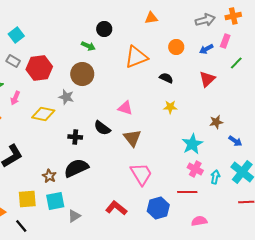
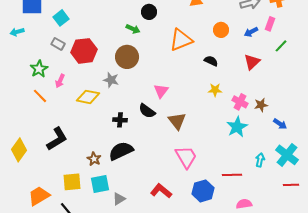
pink triangle: (125, 108) -> (161, 91), moved, turned 49
pink cross: (195, 169) -> (240, 102), moved

